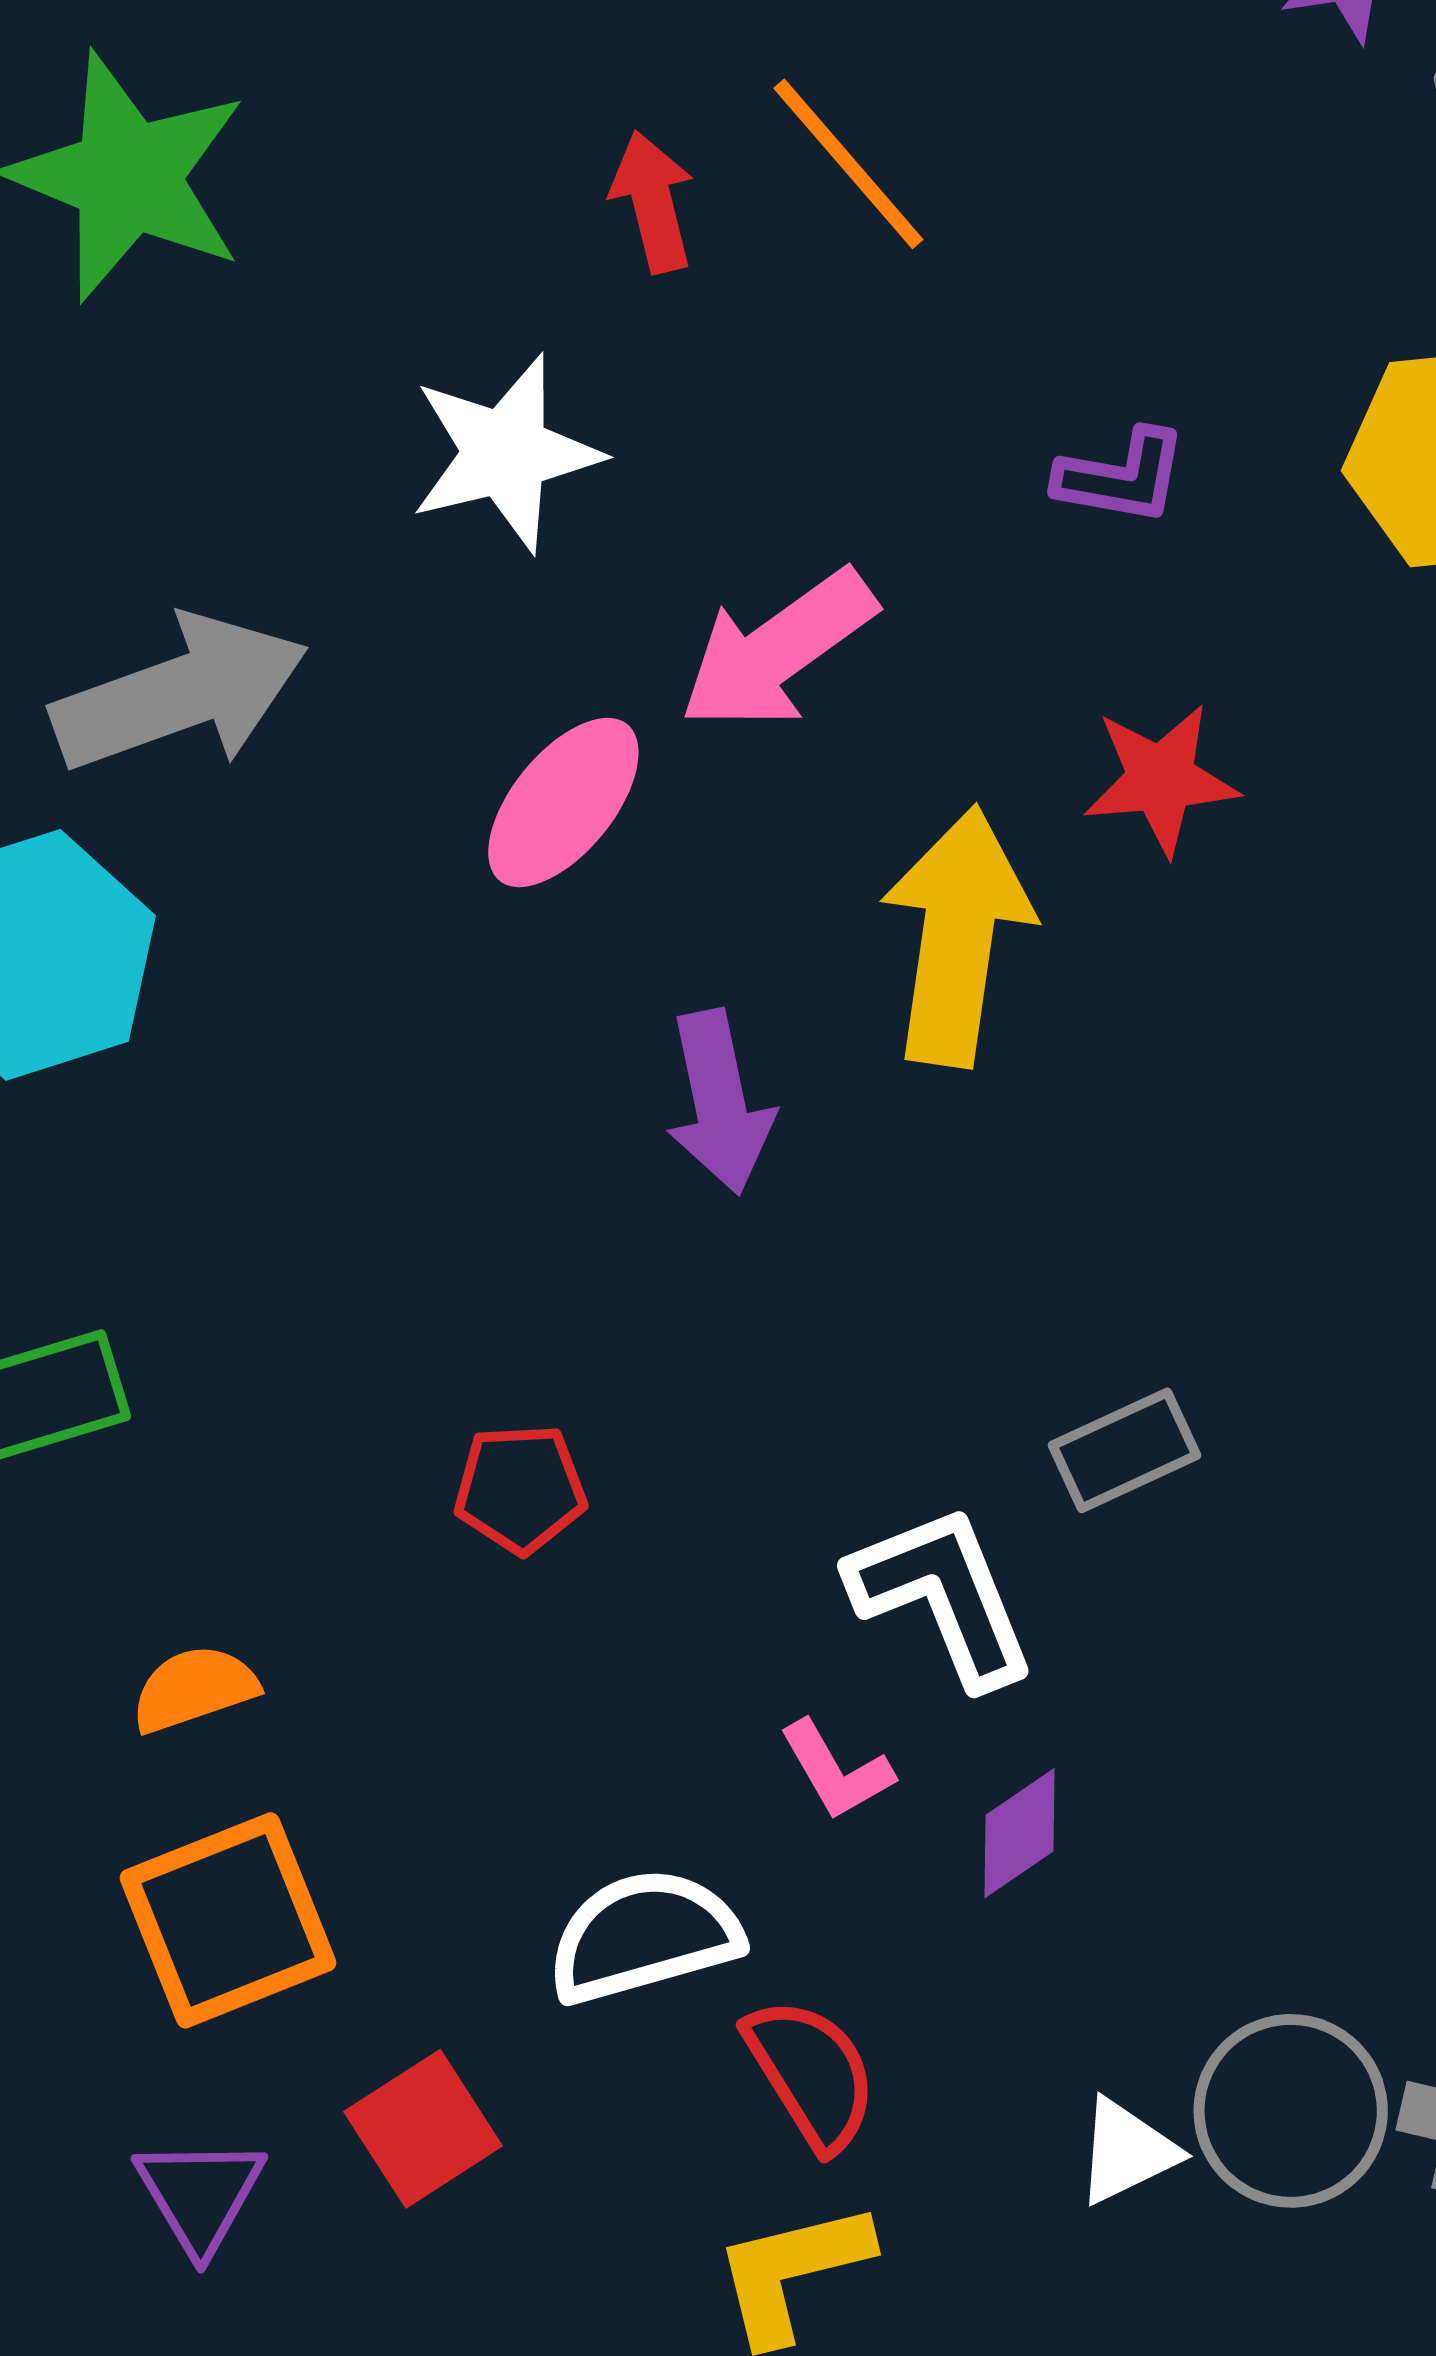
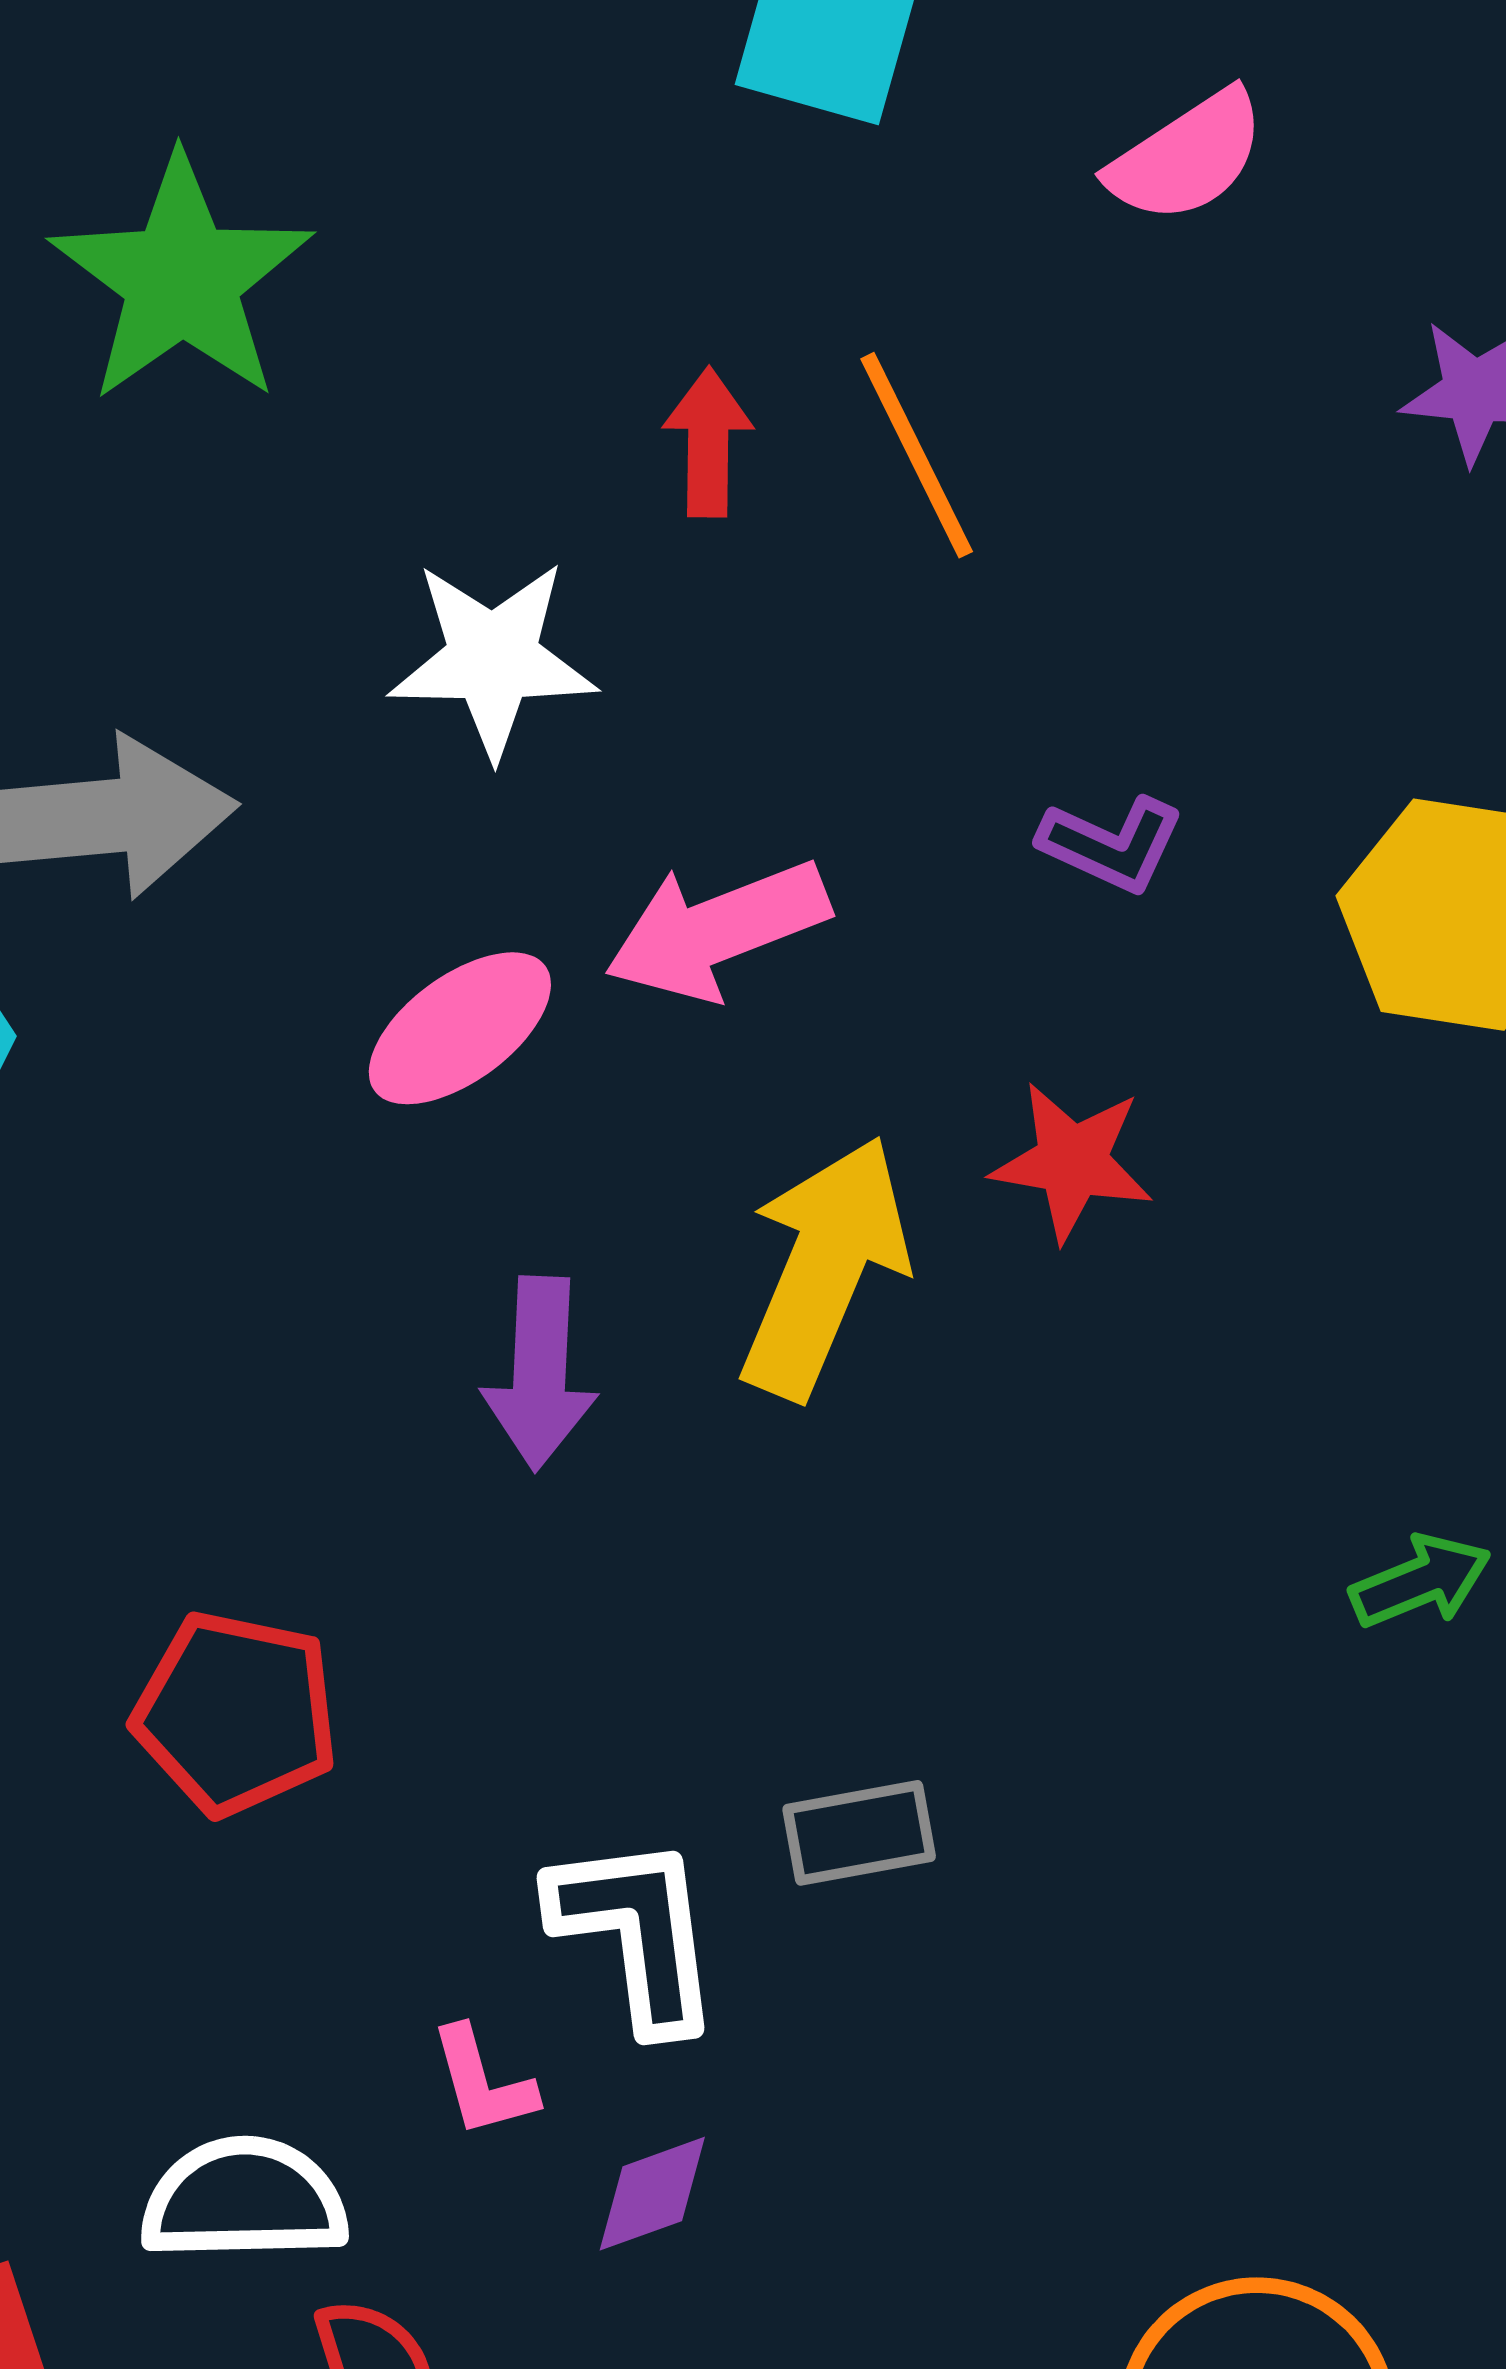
red pentagon: (520, 1489) -> (236, 1713), size x1.5

